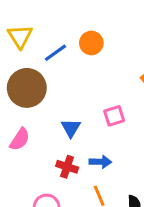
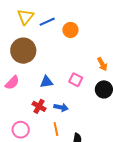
blue line: (55, 53) -> (47, 22), moved
pink square: (114, 116) -> (76, 80), turned 32
blue triangle: (71, 128) -> (46, 82), turned 40

